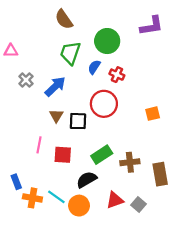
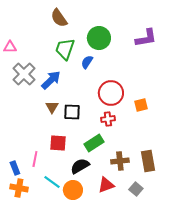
purple L-shape: (152, 26) -> (146, 38), moved
red cross: (117, 75) -> (108, 119), moved, turned -32
gray cross: (26, 80) -> (24, 74), size x1.6
red circle: (104, 104) -> (111, 93), moved
pink line: (39, 145) -> (35, 159), moved
brown cross: (130, 162) -> (120, 161), moved
orange cross: (32, 198) -> (19, 188), moved
gray square: (139, 204) -> (136, 189), moved

